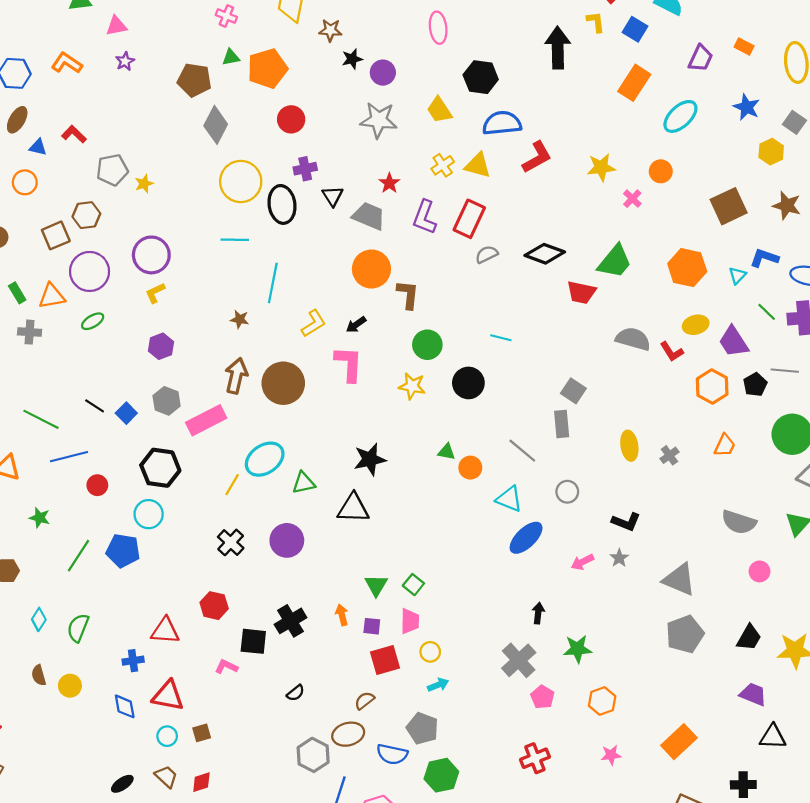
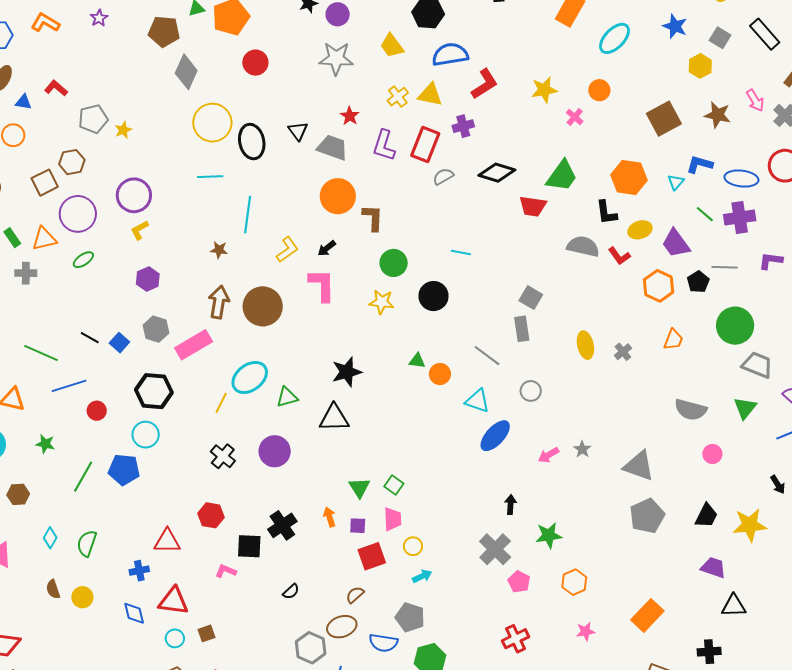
purple cross: (305, 169) -> (463, 126), moved
black L-shape: (626, 522) -> (606, 212), moved, turned 64

